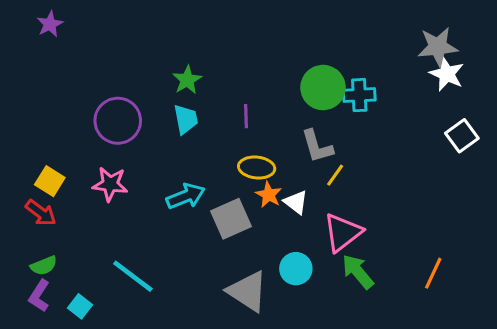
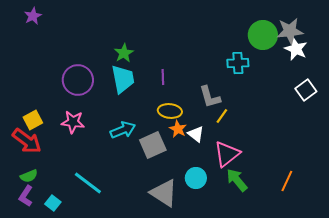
green circle: (323, 88) -> (263, 35), moved
cyan trapezoid: (186, 119) -> (123, 79), size x1.4
yellow square: (50, 181) -> (33, 120), turned 30
red arrow: (41, 213) -> (27, 141), size x1.4

